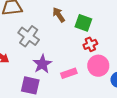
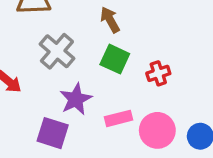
green square: (83, 23) -> (115, 59), moved
pink circle: (98, 66) -> (157, 130), moved

